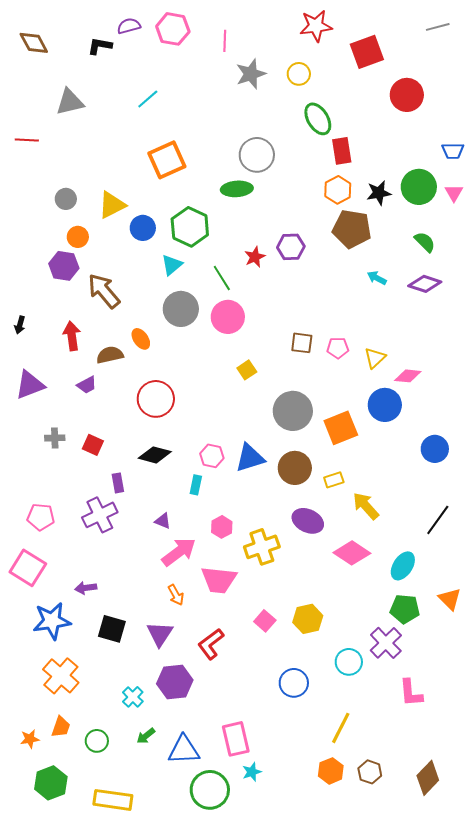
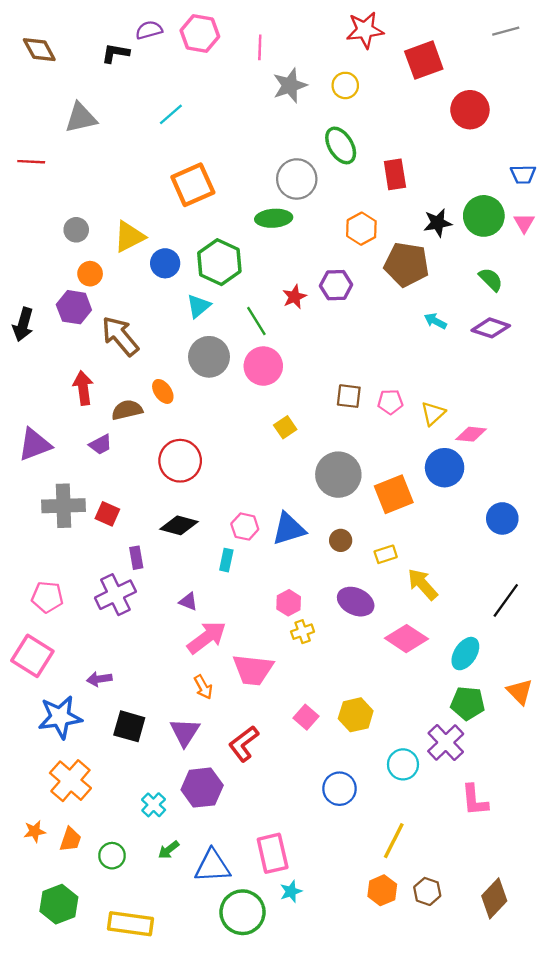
green ellipse: (318, 119) -> (341, 145), moved
orange hexagon: (338, 190) -> (361, 229), moved
black arrow: (20, 325) -> (23, 324), moved, size x1.6
gray cross: (55, 438) -> (64, 506), size x1.8
brown circle: (295, 468) -> (341, 540), size x0.6
pink hexagon: (222, 527) -> (289, 603), moved
yellow cross: (262, 547) -> (303, 632), size x0.6
orange star: (30, 739) -> (35, 831), moved

